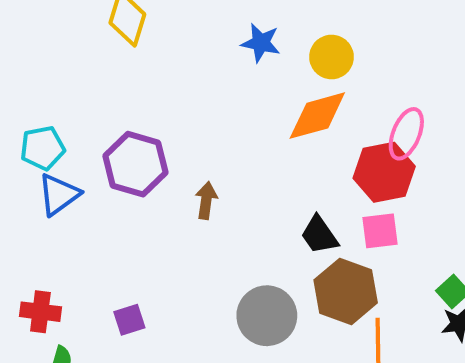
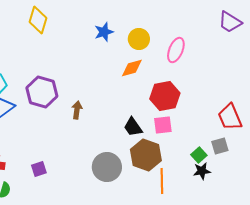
blue star: (261, 43) -> (104, 32), turned -30
orange diamond: (317, 116) -> (132, 68), size x0.7
pink ellipse: (406, 134) -> (176, 50), moved

